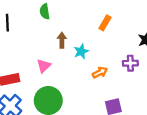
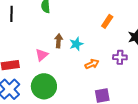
orange rectangle: (105, 23) -> (107, 21), moved
brown arrow: (62, 40) -> (59, 41), moved

